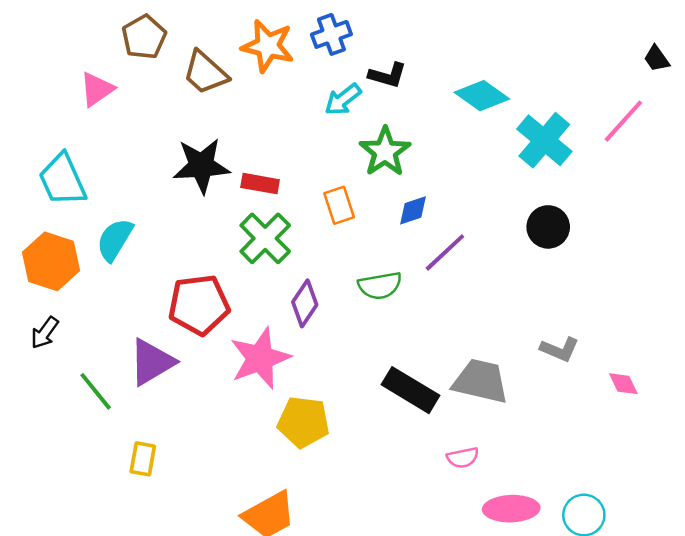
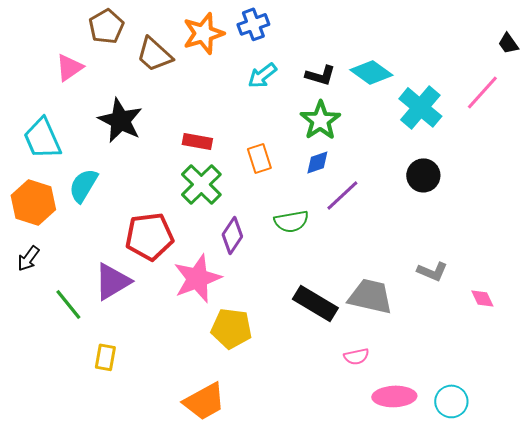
orange star: (268, 46) -> (203, 33), turned -30
black L-shape: (388, 75) -> (320, 75), moved
green star: (385, 152) -> (320, 120), moved
black star: (201, 166) -> (120, 120), moved, turned 30

